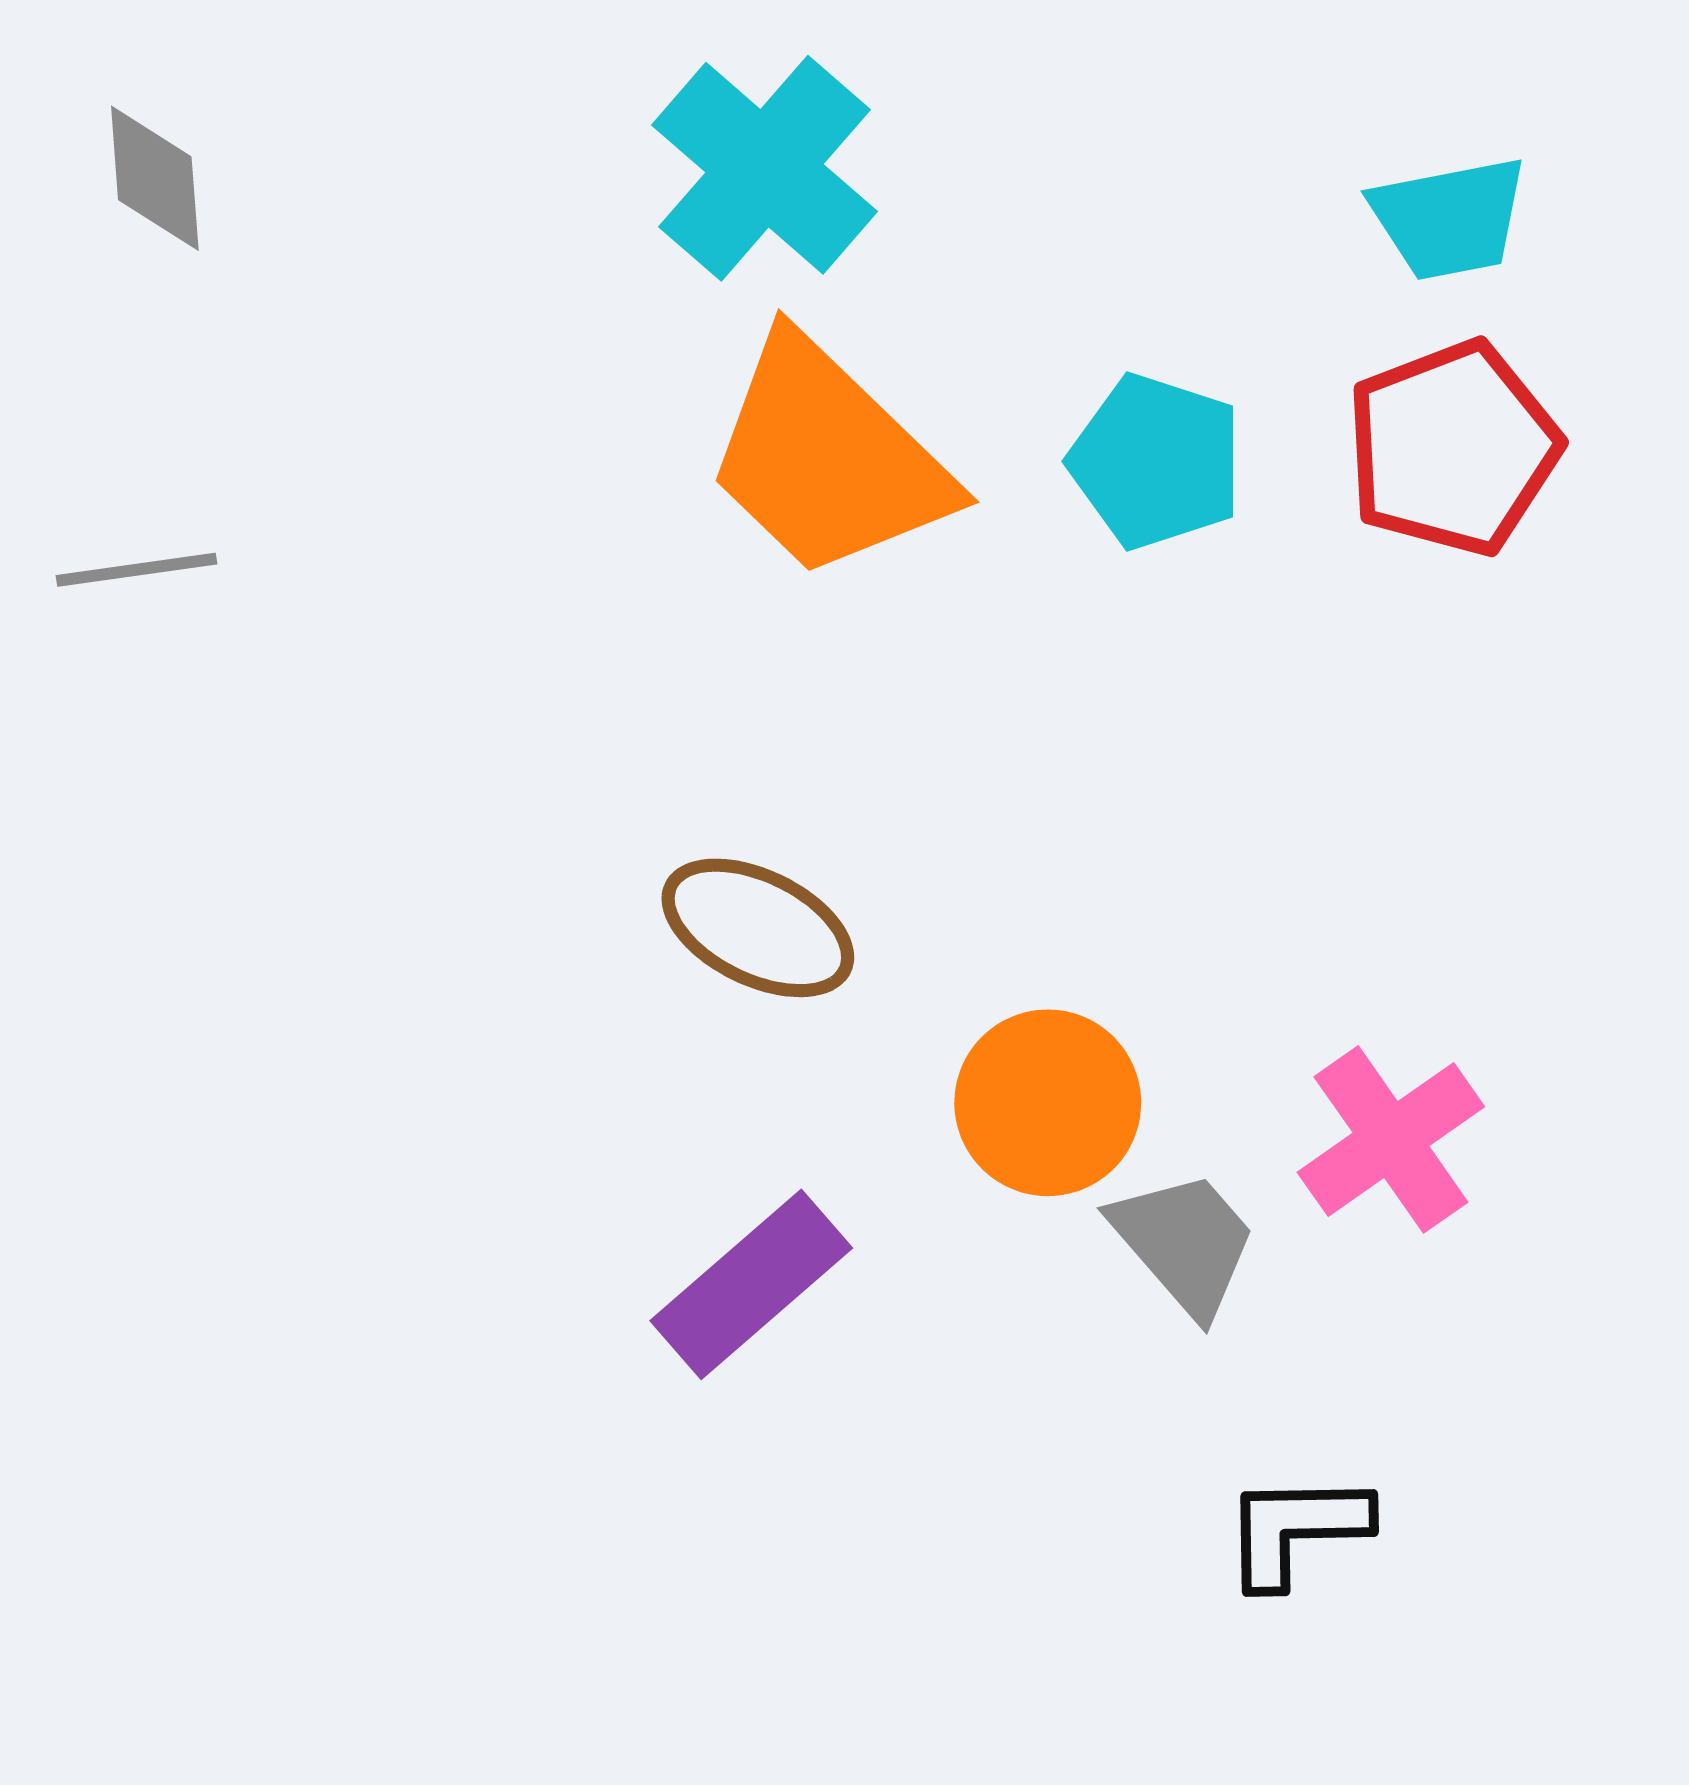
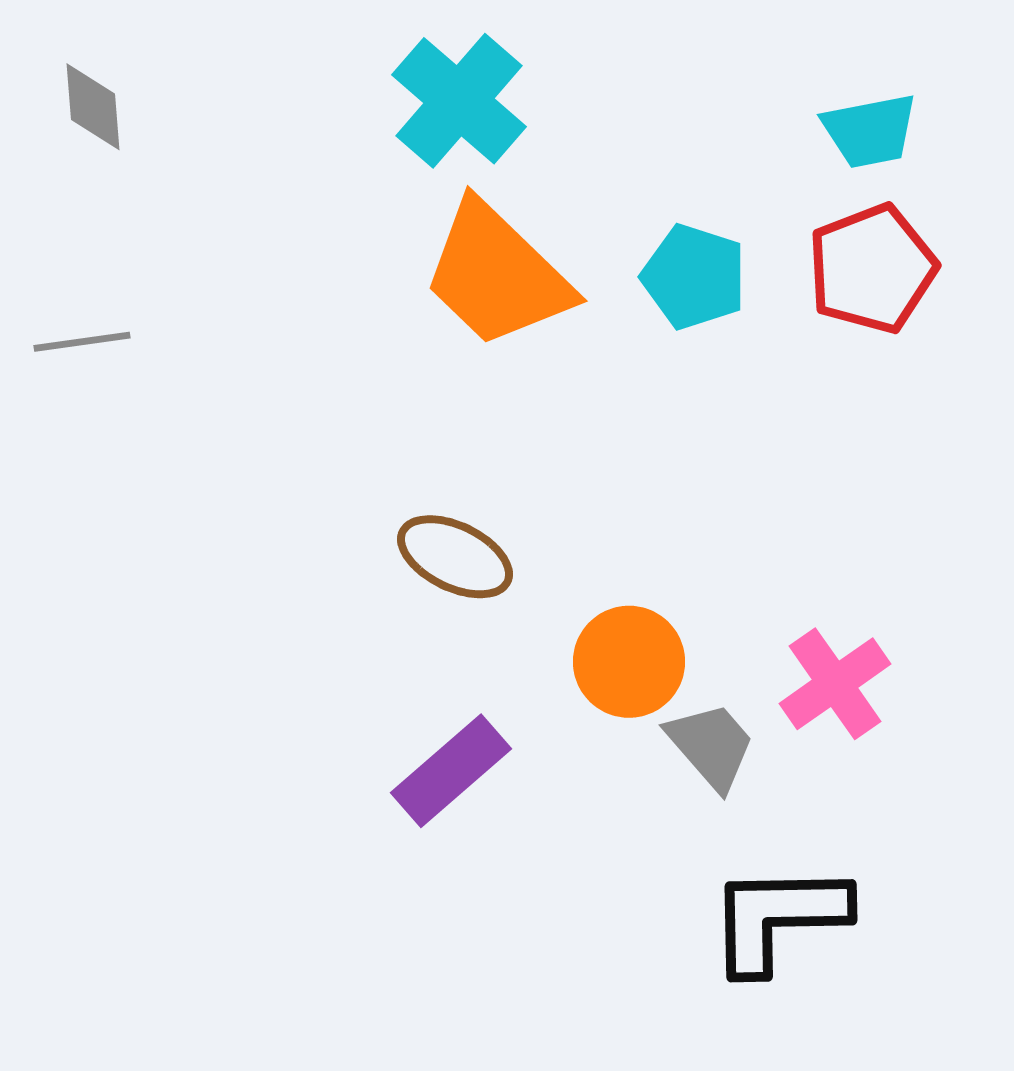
black L-shape: (1296, 1529) -> (778, 918), size x1.6

